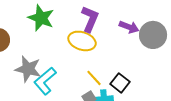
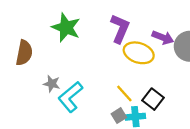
yellow ellipse: (82, 41) -> (139, 53), moved
gray star: (28, 69) -> (52, 84), size x0.6

